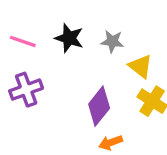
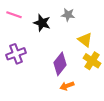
pink line: (23, 41) -> (14, 15), moved
gray star: (112, 41) -> (68, 15), moved

